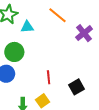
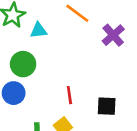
black square: (76, 87) -> (107, 106), turned 35

